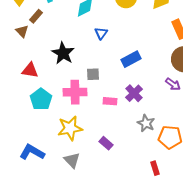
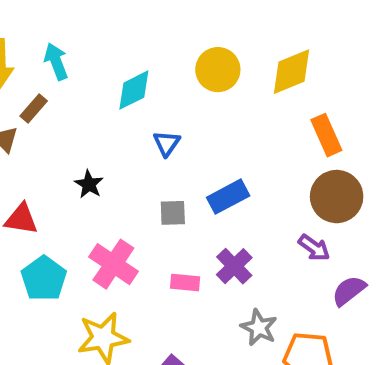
black star: (63, 53) -> (89, 184), size x0.6
gray square: (93, 74) -> (173, 213), moved
pink cross: (75, 92) -> (113, 264), turned 35

